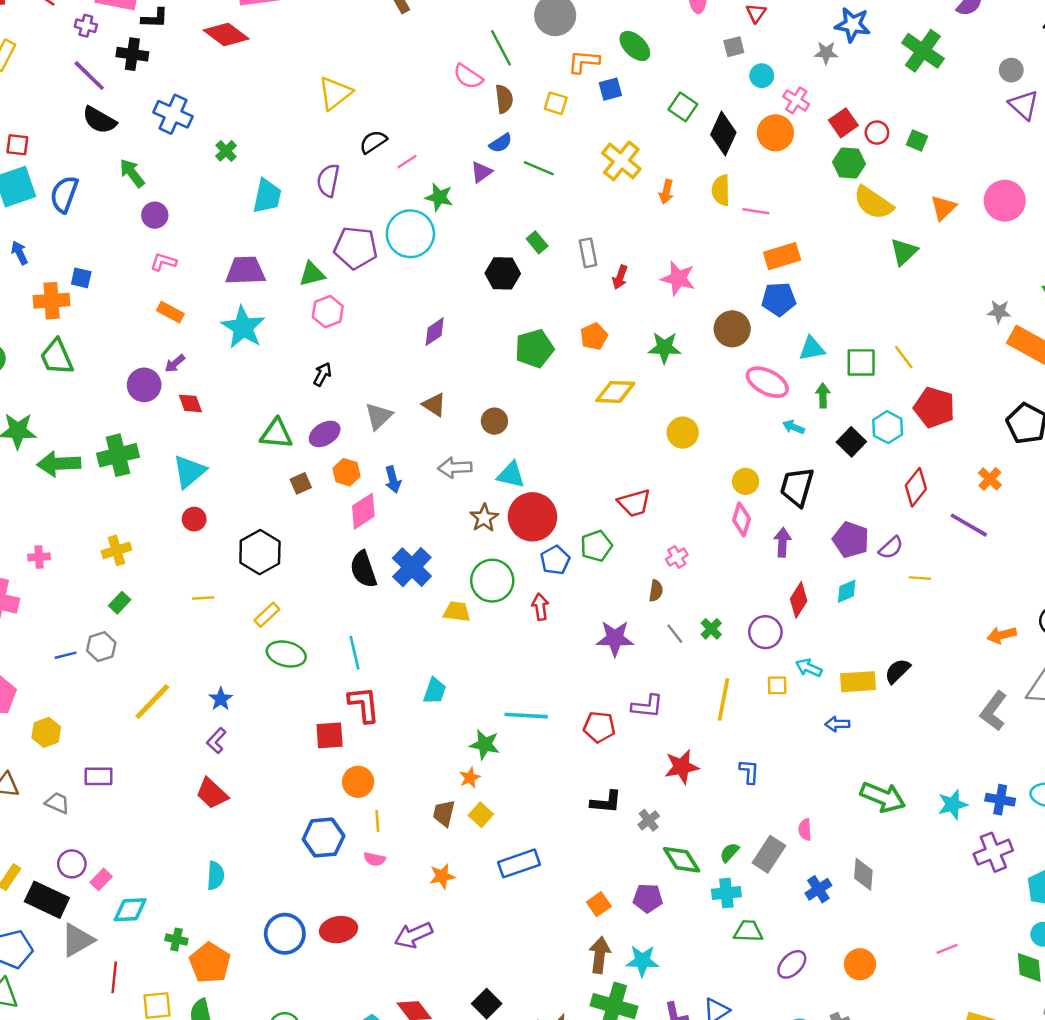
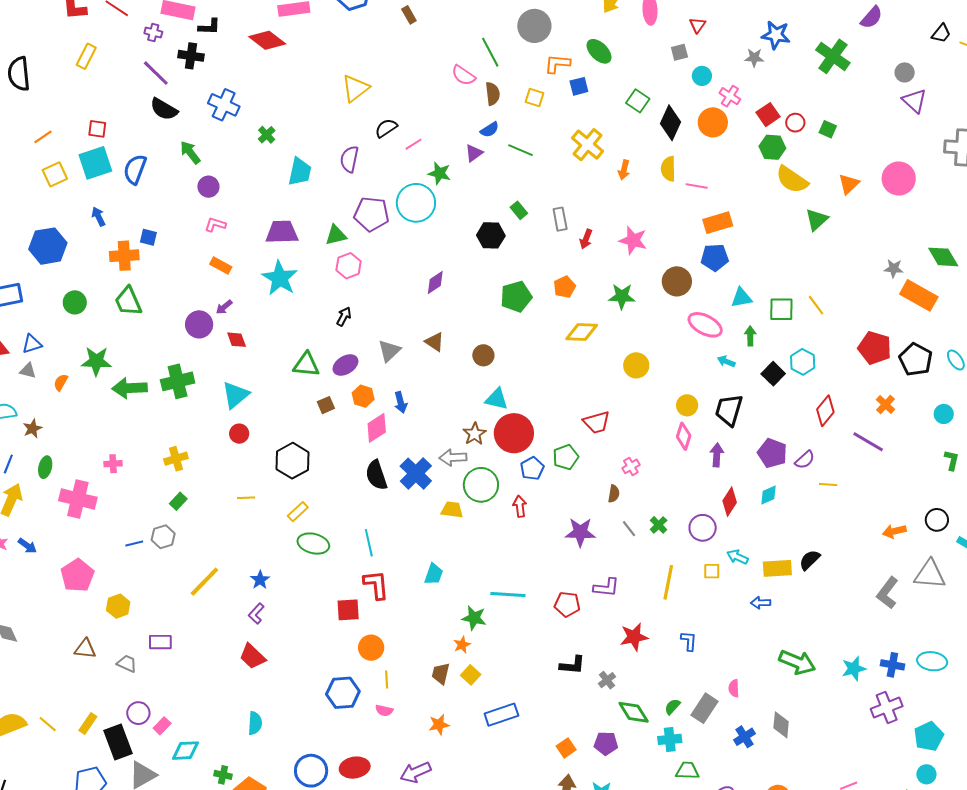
red pentagon: (934, 407) -> (875, 348), moved
gray arrow: (455, 468) -> (453, 458), moved
black rectangle: (47, 900) -> (118, 742), turned 44

